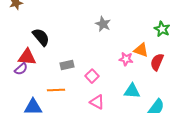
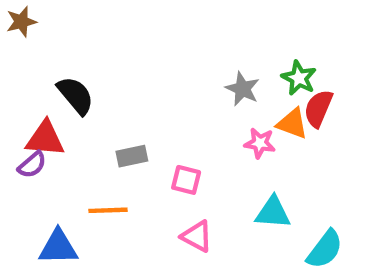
gray star: (103, 24) -> (242, 89), moved
green star: (162, 29) -> (299, 78), moved
red semicircle: (157, 62) -> (318, 108), moved
pink square: (92, 76) -> (186, 180), turned -32

